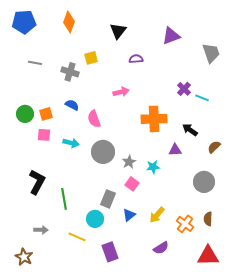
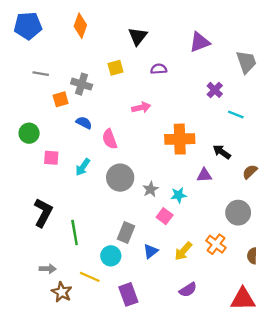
yellow square: (91, 58) -> (115, 68), moved
purple cross: (184, 89) -> (215, 90), moved
orange square: (46, 114) -> (61, 99), moved
cyan arrow: (71, 143) -> (83, 167), turned 112
pink square: (132, 184) -> (165, 216), moved
brown semicircle: (208, 219) -> (252, 256), moved
orange cross: (185, 224) -> (216, 244), moved
brown star: (24, 257) -> (62, 292), moved

